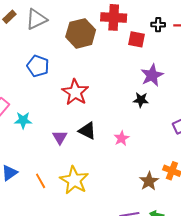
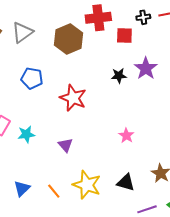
black star: (141, 100) -> (119, 76), moved
black triangle: (87, 131) -> (126, 182), moved

